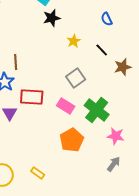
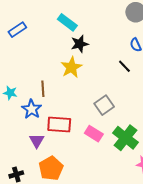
yellow star: (74, 41) -> (71, 67), moved, size x1.5
black line: (102, 50) -> (124, 66), moved
orange pentagon: (72, 140) -> (51, 168), moved

